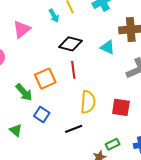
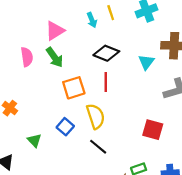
cyan triangle: (108, 47) -> (146, 62), turned 35
green arrow: (24, 92) -> (55, 57), moved
yellow semicircle: (88, 102) -> (96, 116), moved, turned -30
black line: (74, 129) -> (98, 147), turned 54

